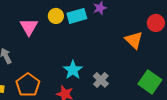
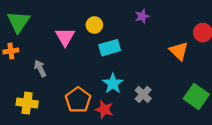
cyan rectangle: (77, 16) -> (110, 48), moved
orange pentagon: (28, 85) -> (78, 100), moved

